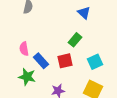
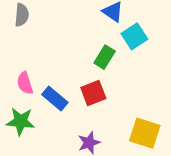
cyan square: (95, 62) -> (134, 36), moved
green star: (27, 77) -> (21, 121), moved

